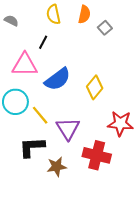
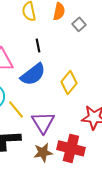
black line: (43, 42) -> (38, 45), moved, turned -40
brown star: (57, 167) -> (43, 152), moved

